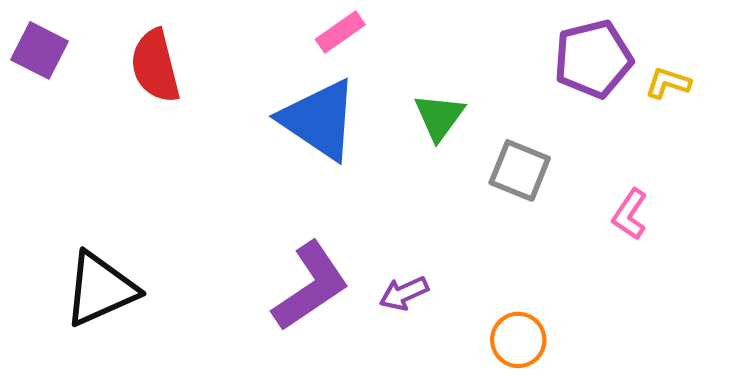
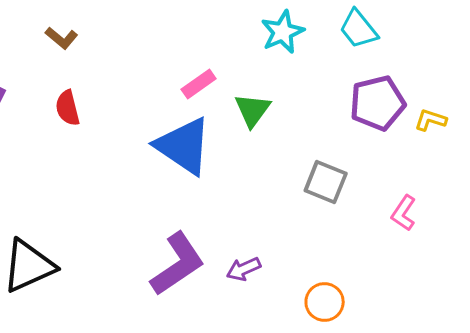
red semicircle: (155, 66) -> (68, 108), size x0.7
green triangle: (439, 117) -> (253, 110), moved

